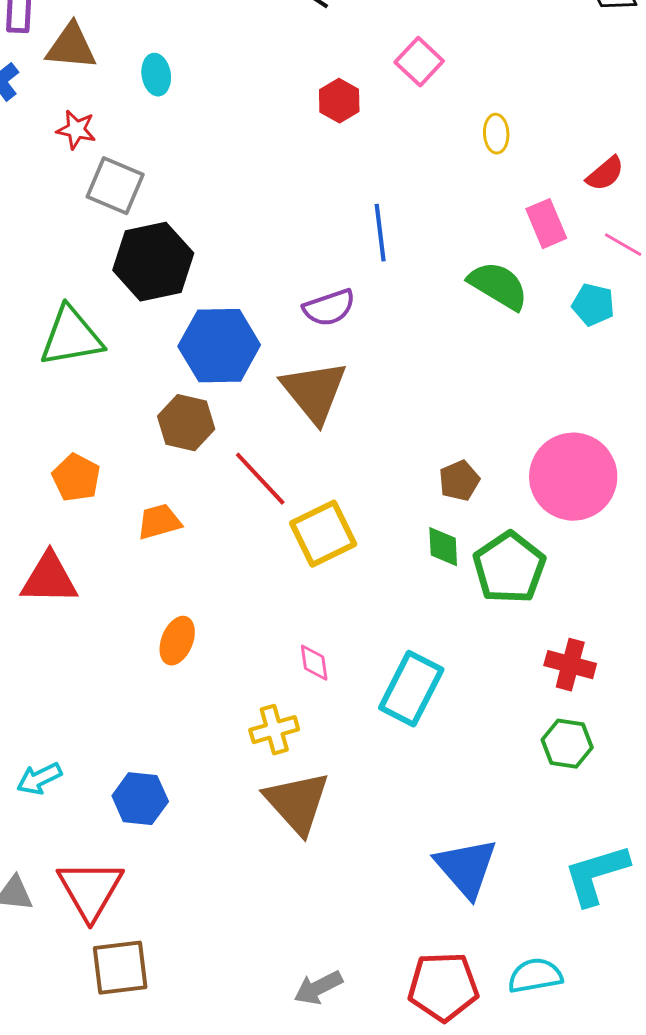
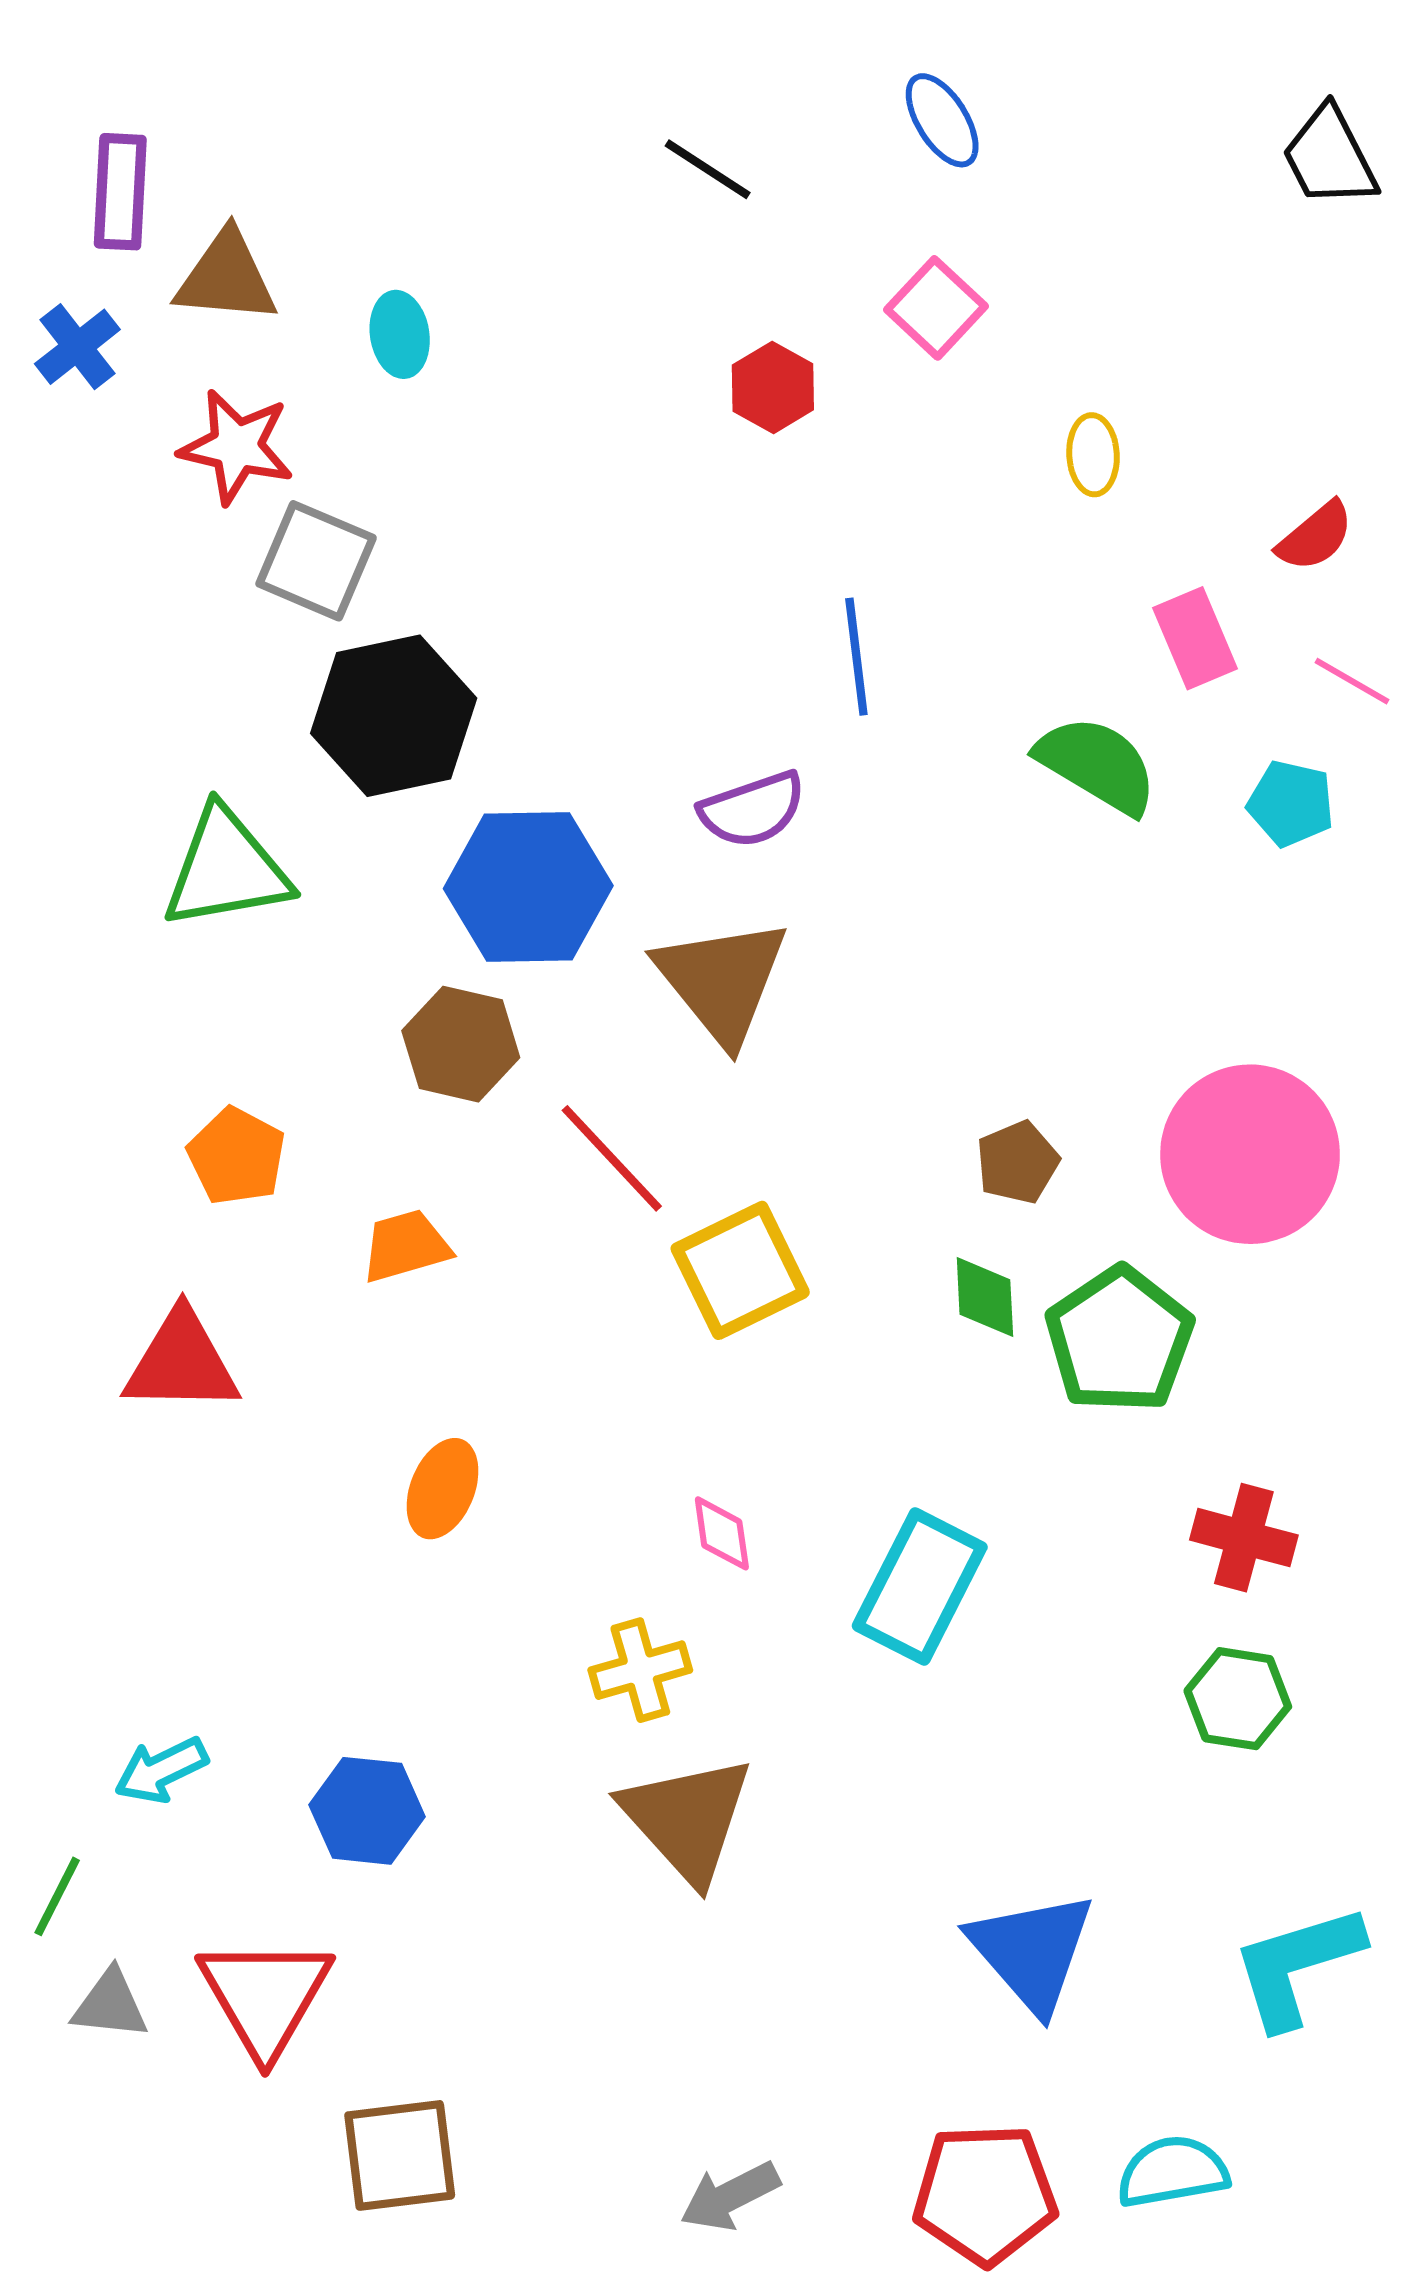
red star: (76, 130) -> (237, 447), size x1.4
brown square: (120, 968) -> (400, 2155), moved

